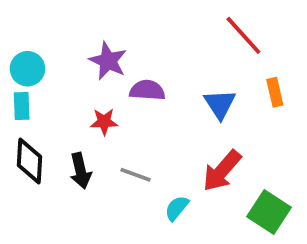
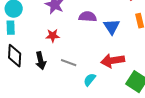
purple semicircle: (147, 90) -> (88, 17), moved
red arrow: (222, 171) -> (113, 61), turned 40

